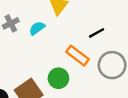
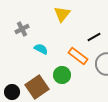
cyan semicircle: (37, 28) -> (41, 49), moved, turned 64

